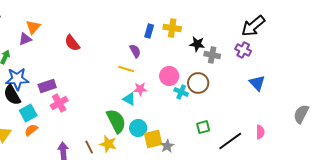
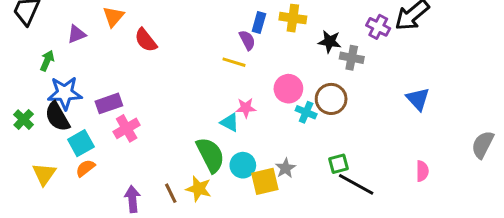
orange triangle: (33, 27) -> (113, 17), moved
purple cross: (243, 50) -> (378, 27), moved
purple semicircle: (135, 51) -> (247, 40), moved
yellow line: (126, 69) -> (234, 62), moved
black line: (230, 141) -> (356, 184), moved, turned 65
gray star: (167, 146) -> (285, 168), moved

